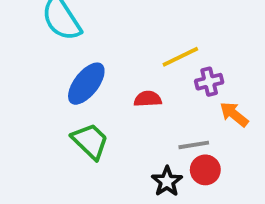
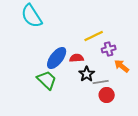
blue ellipse: (86, 84) -> (57, 58), moved
black star: (167, 181) -> (87, 74), moved

